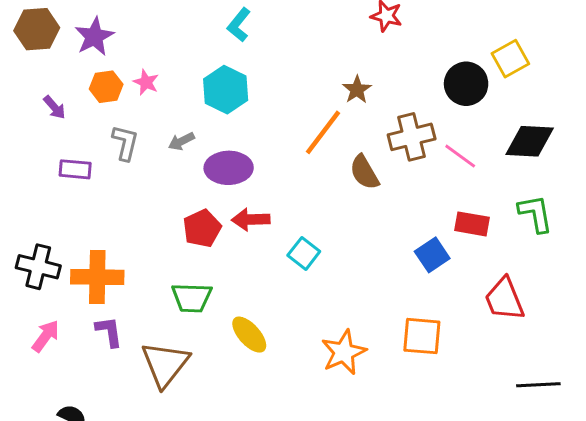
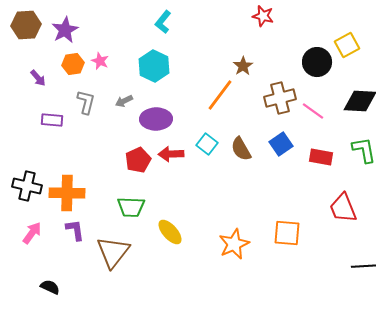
brown semicircle: (364, 172) -> (241, 149), moved
cyan square: (304, 253) -> (207, 144), moved
blue square: (432, 255) -> (281, 144), moved

